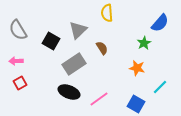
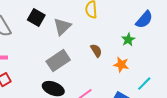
black square: (51, 41) -> (36, 18), moved
brown semicircle: (102, 48) -> (96, 51), moved

